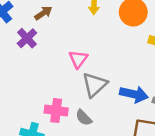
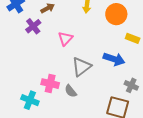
pink triangle: (78, 59) -> (65, 39), moved
blue arrow: (134, 94) -> (114, 59), moved

